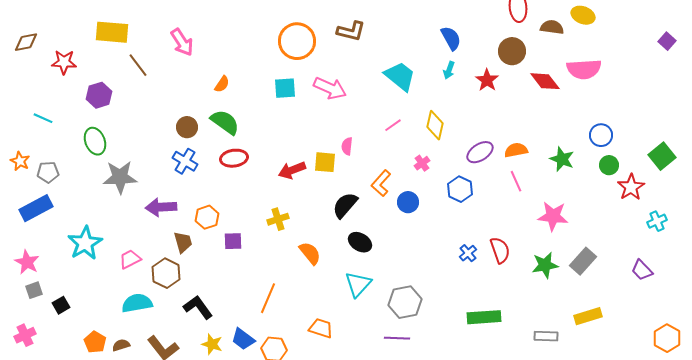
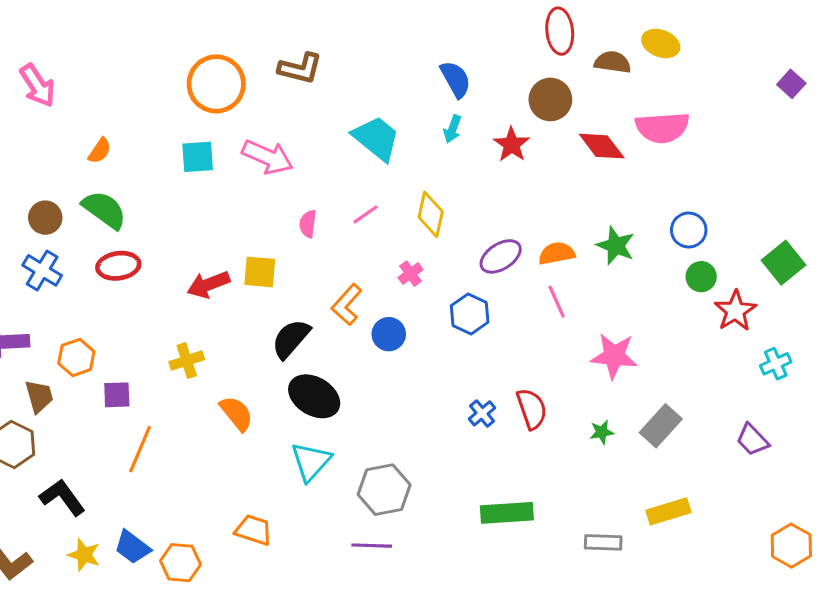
pink semicircle: (347, 146) -> (308, 224), moved
green star: (562, 159) -> (616, 246), moved
black ellipse: (360, 242) -> (314, 396), size x1.4
green star: (545, 265) -> (602, 432), size x0.6
orange line: (268, 298) -> (140, 449), moved

